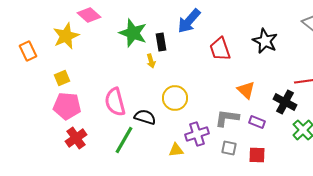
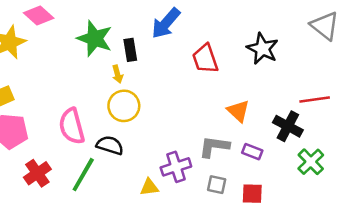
yellow circle: (175, 98) -> (124, 106), moved
red cross: (76, 138) -> (37, 173), moved

